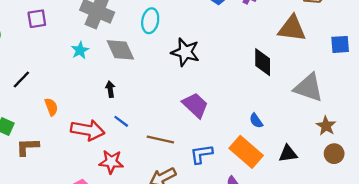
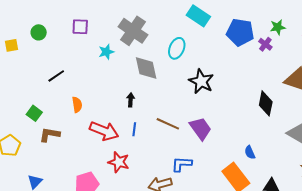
cyan star: (80, 50) -> (106, 52), moved
blue line: (121, 121) -> (134, 129), turned 48
brown line: (160, 140) -> (168, 124), moved
blue L-shape: (201, 154) -> (182, 164), moved

